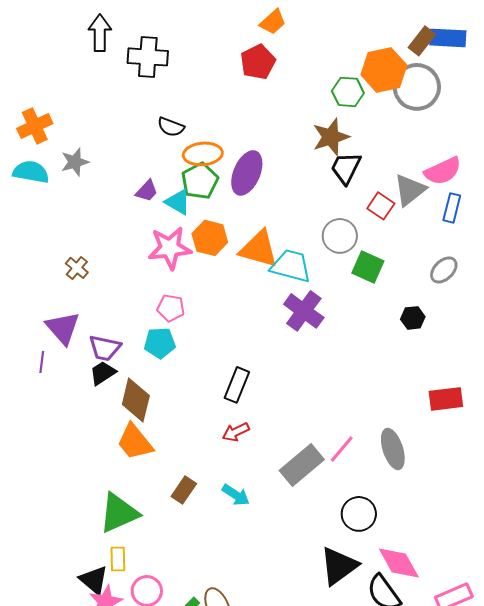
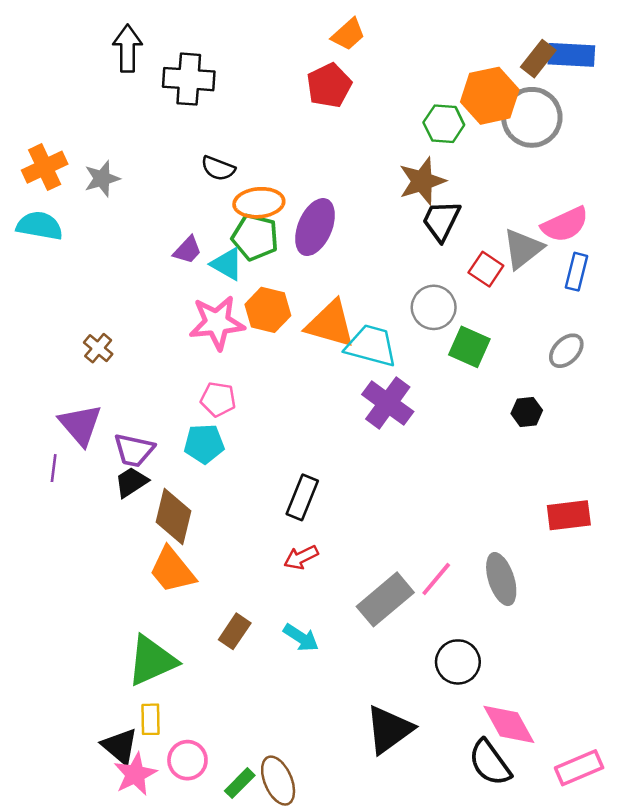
gray star: (75, 162) -> (102, 179), moved
green pentagon: (200, 181) -> (255, 237), turned -30
black triangle: (339, 566) -> (389, 730), moved

